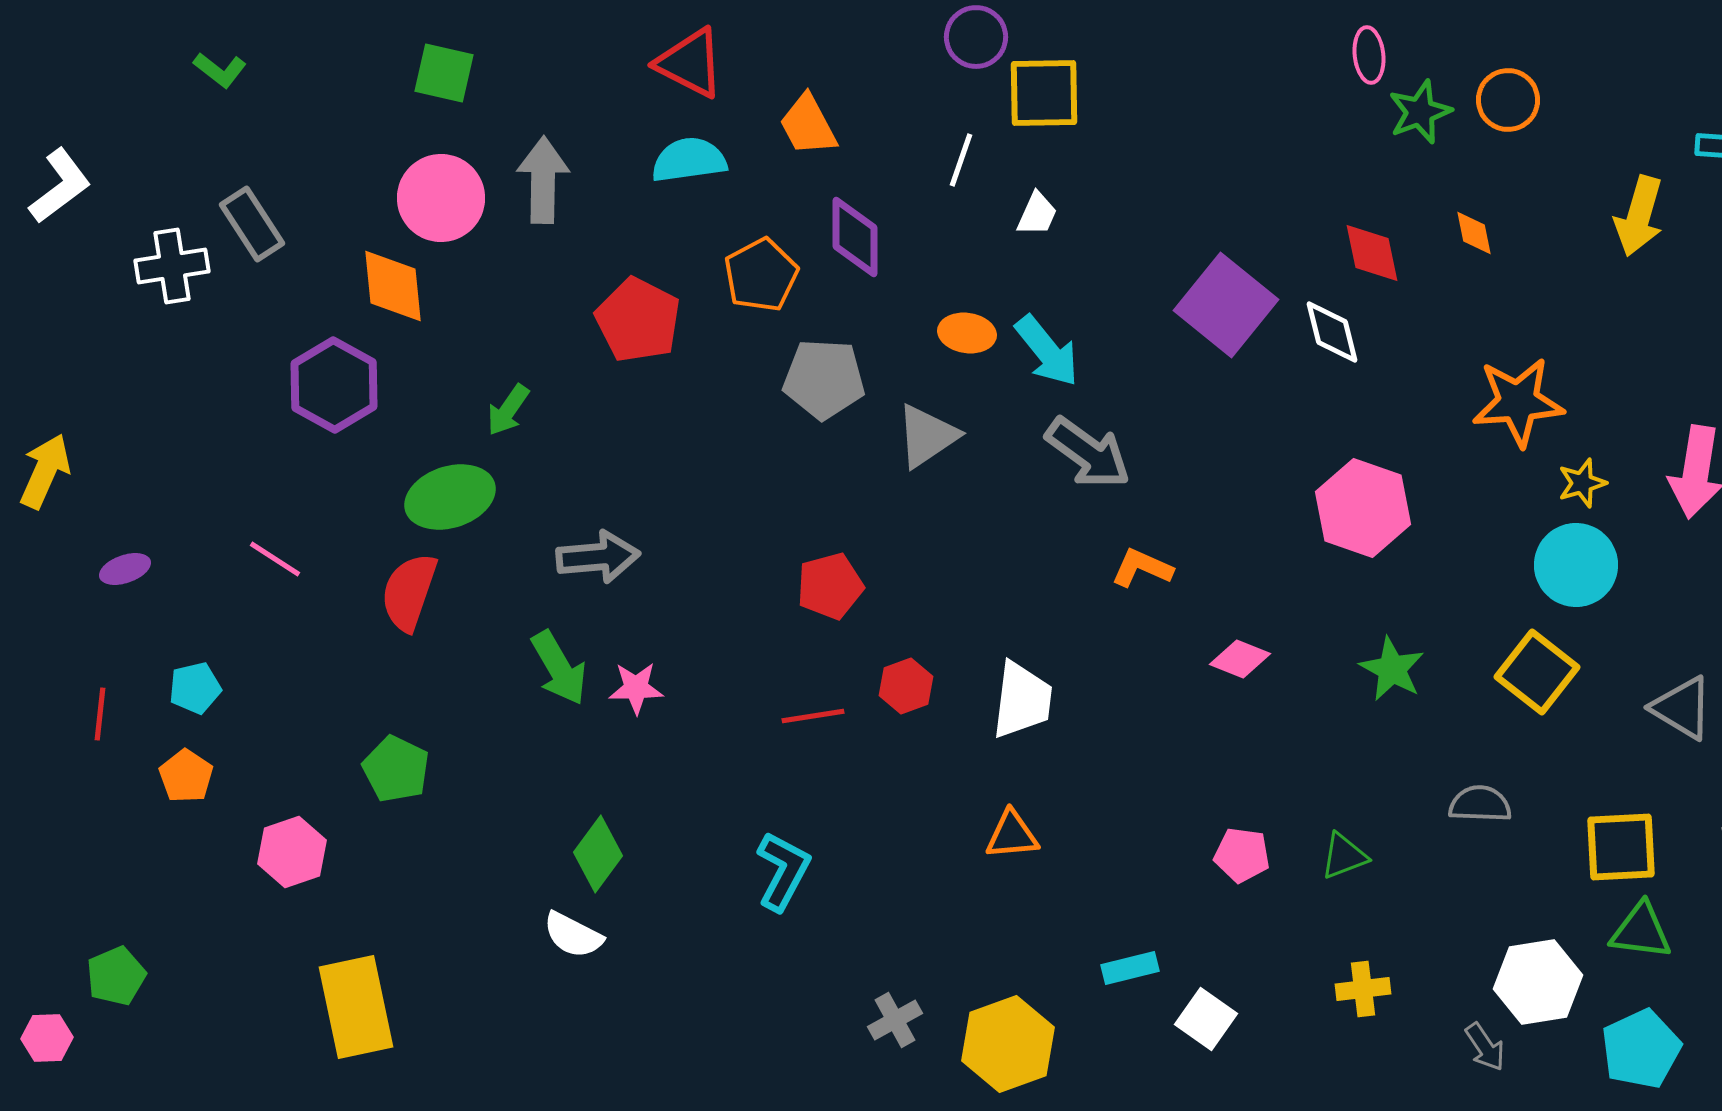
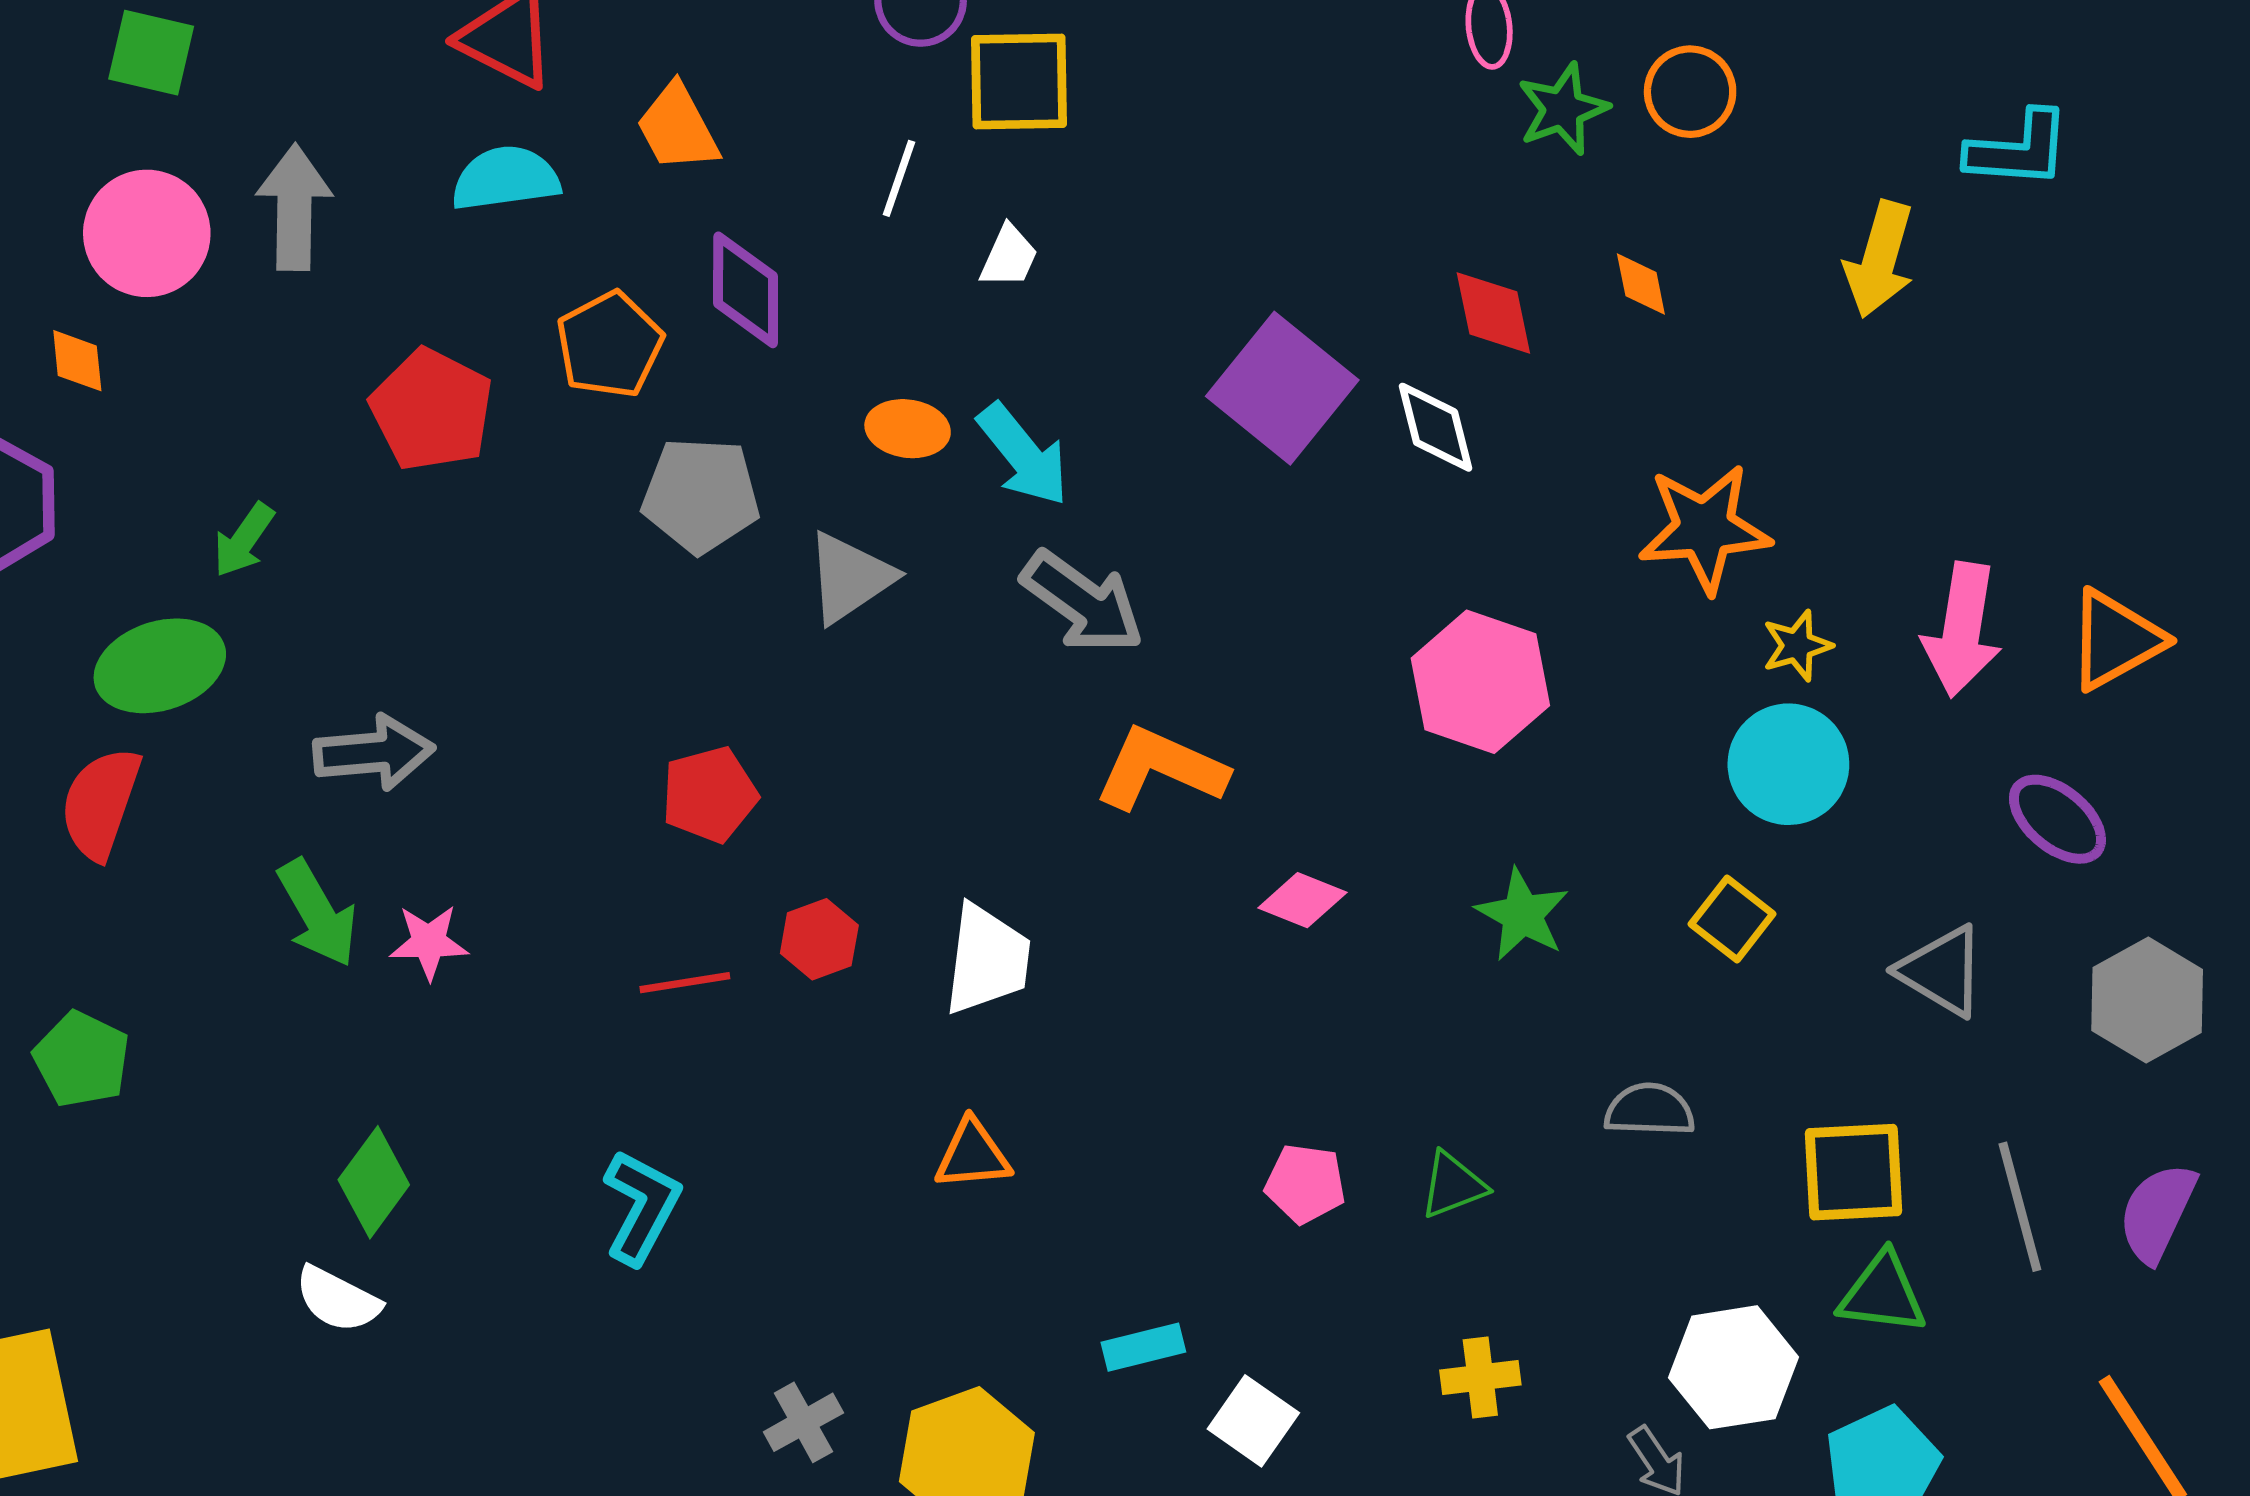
orange diamond: (393, 286) -> (77, 361), size x0.6
orange L-shape: (1142, 568) -> (1161, 769), size x1.5
yellow square: (1537, 672) -> (1732, 919), size x0.7

